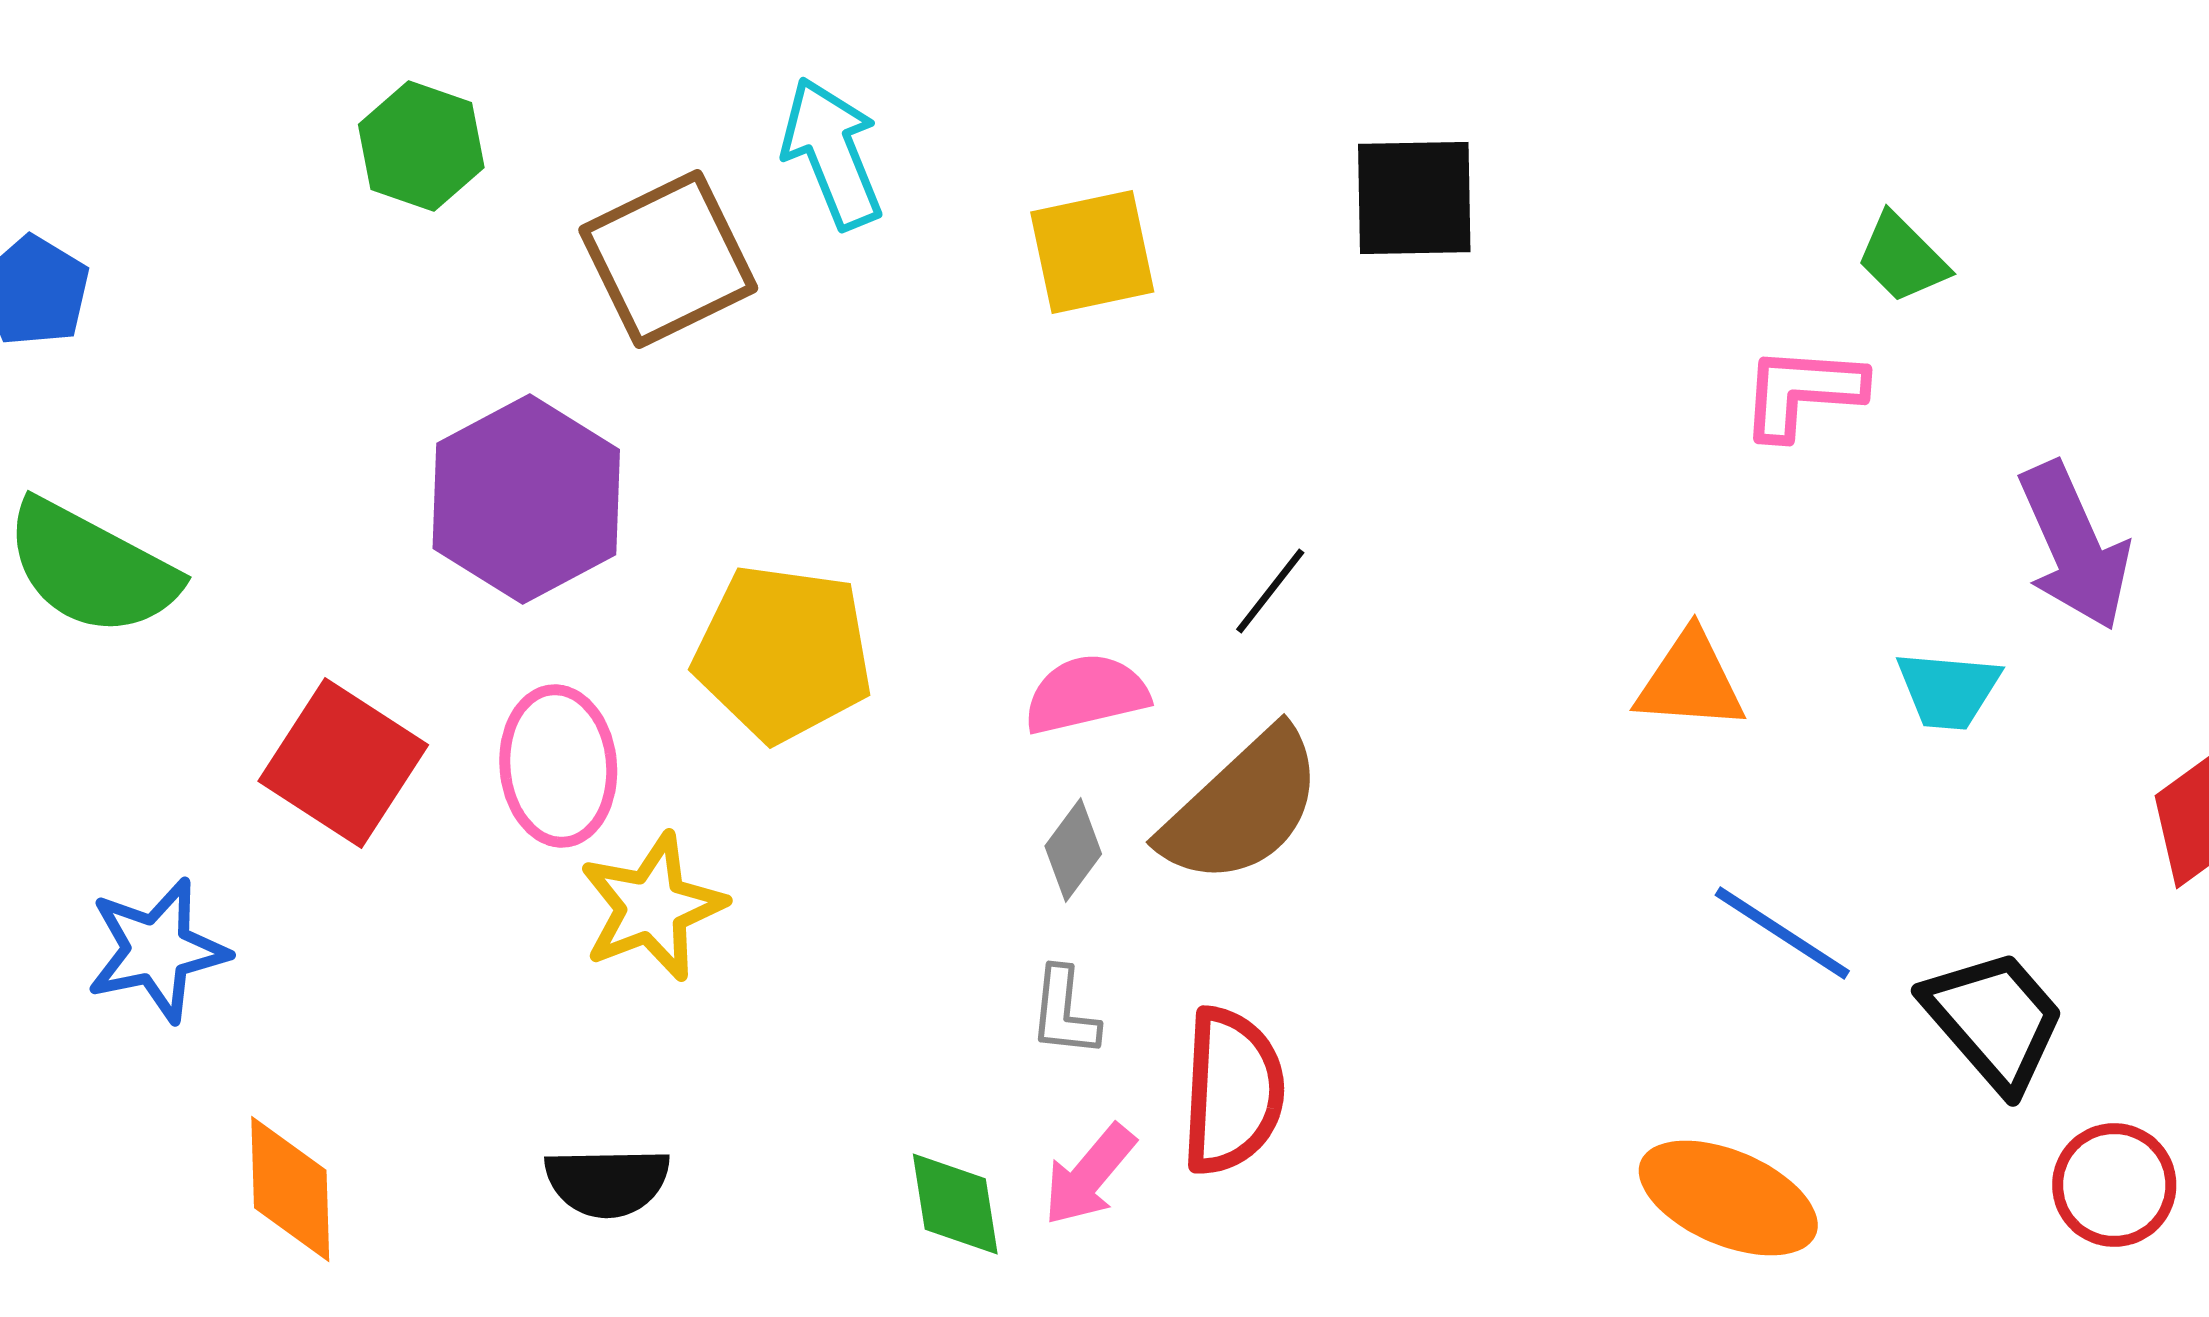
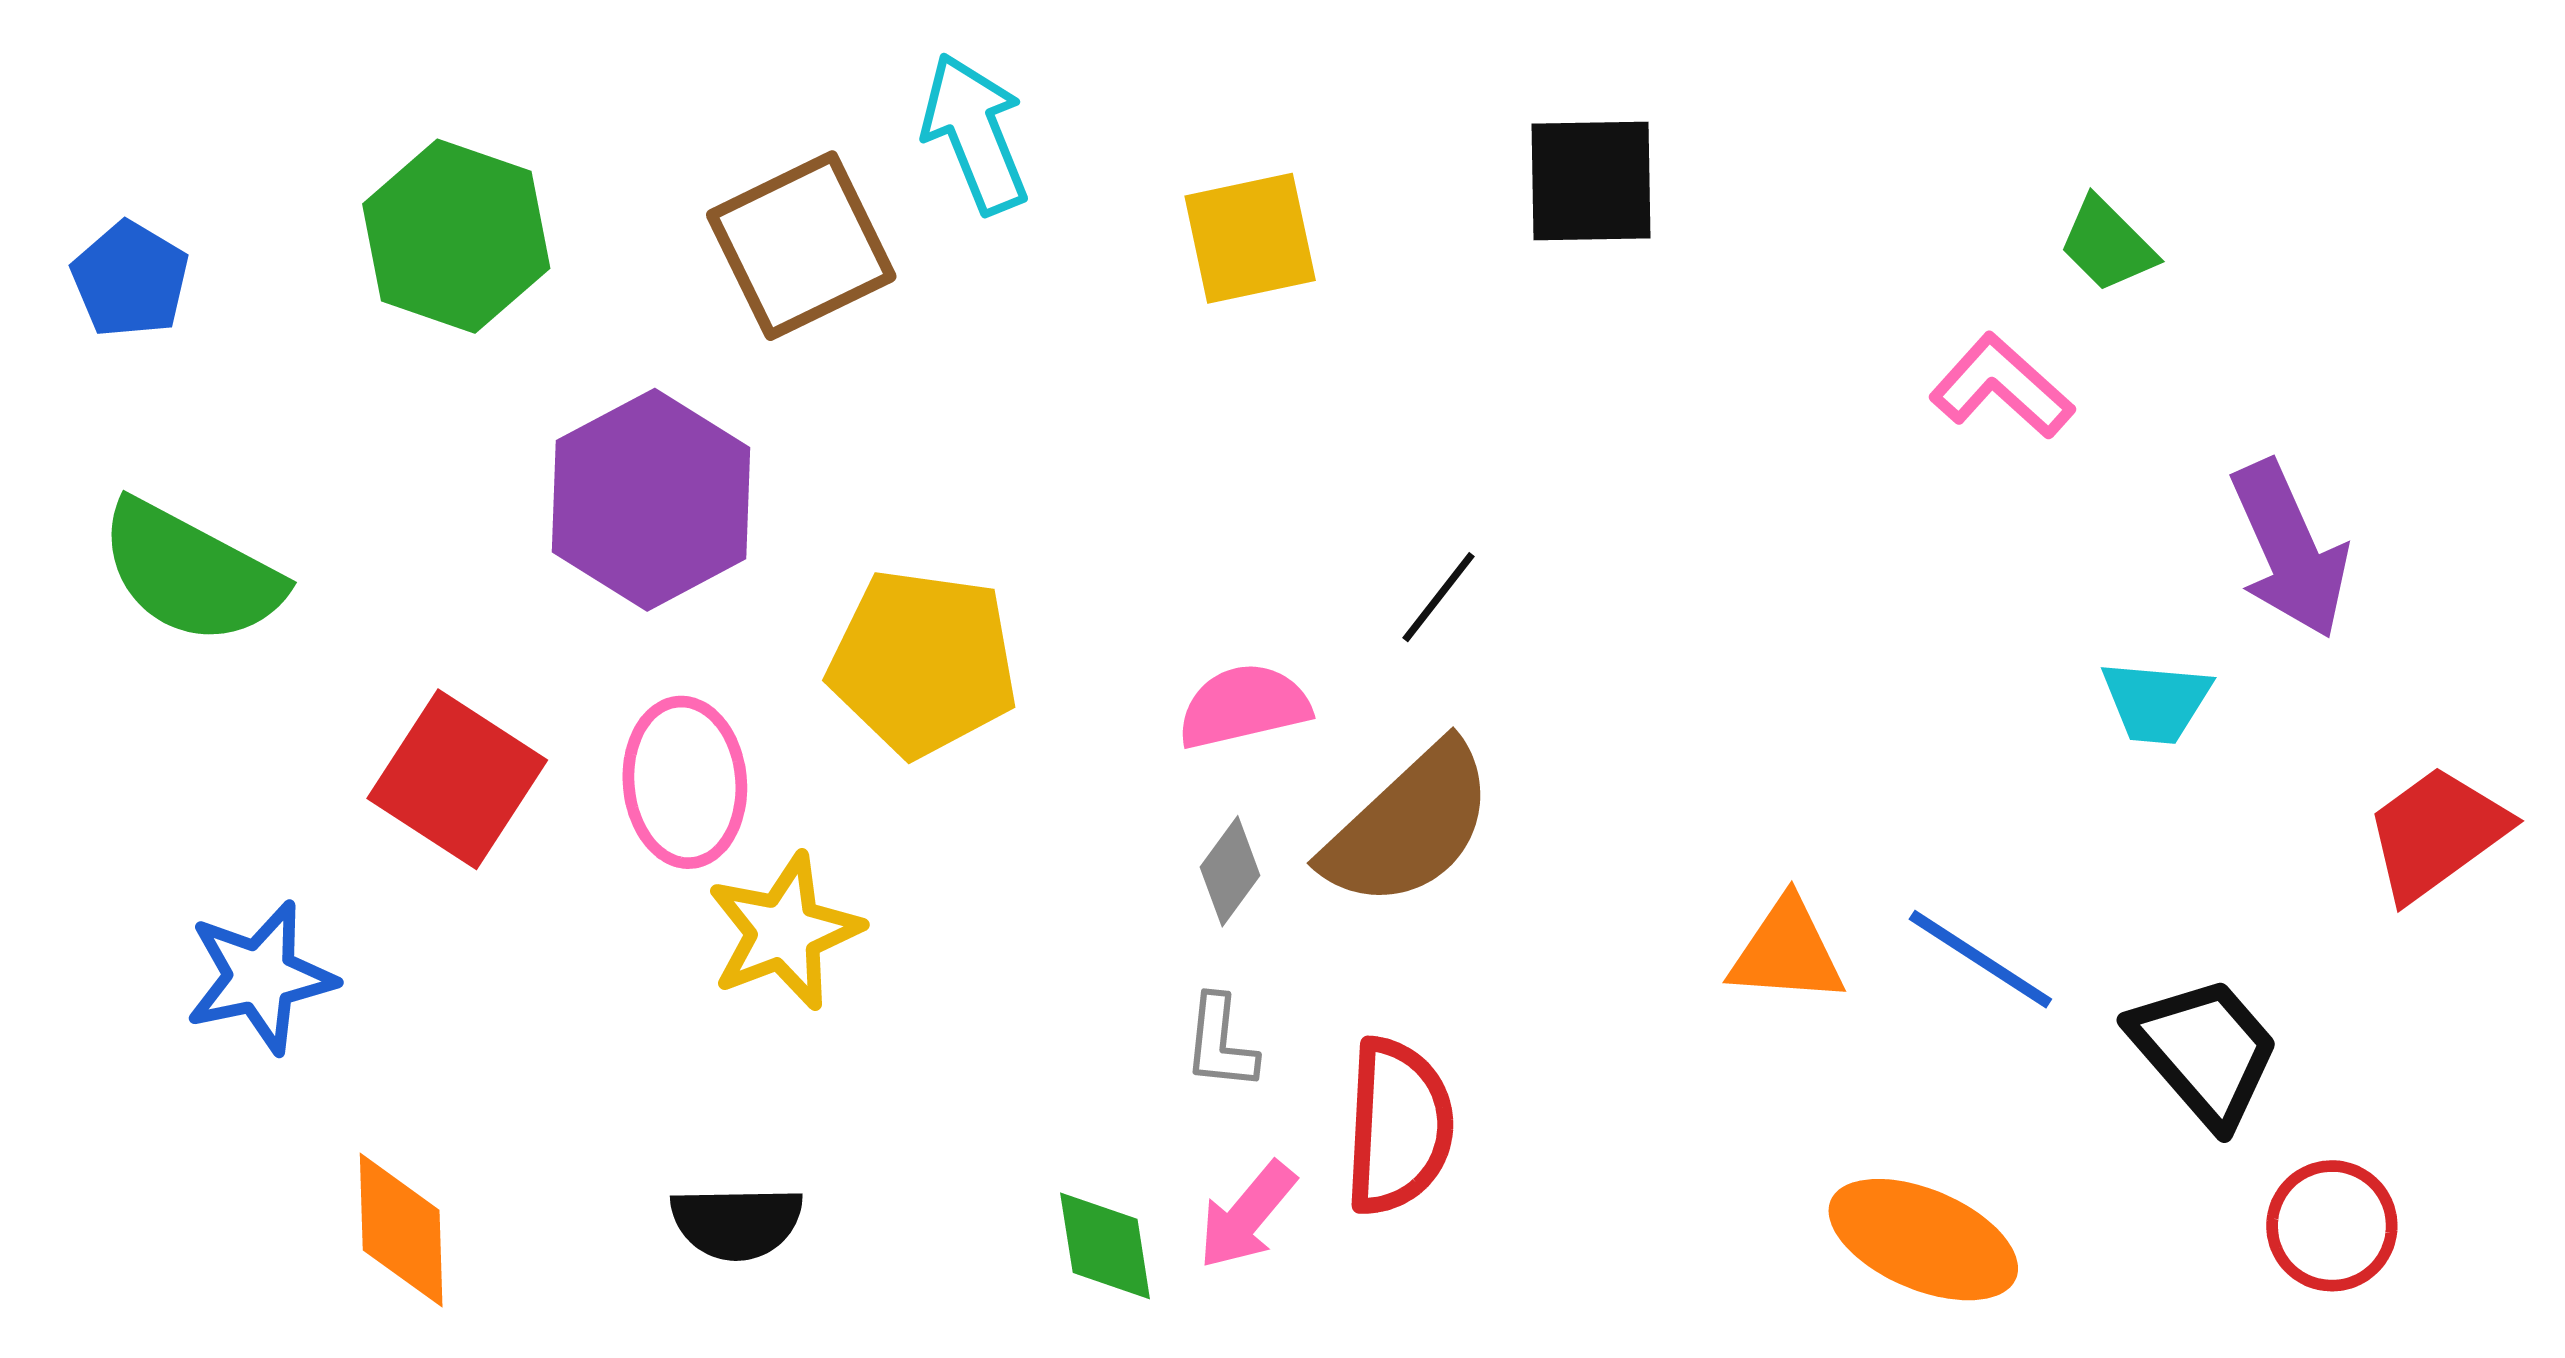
green hexagon: (421, 146) -> (456, 236), moved, size x1.4
pink L-shape: (1802, 392) -> (2002, 386), turned 38
orange triangle: (1690, 681) -> (1787, 952), moved

